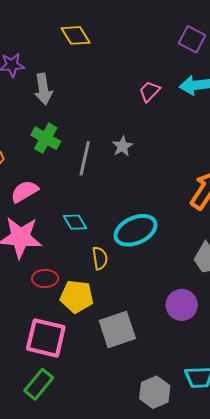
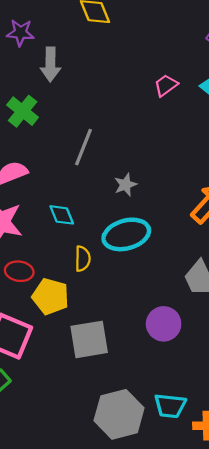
green cross: (46, 138) -> (23, 111), moved
gray star: (122, 146) -> (125, 185), moved
gray hexagon: (155, 392) -> (119, 414), size x1.4

